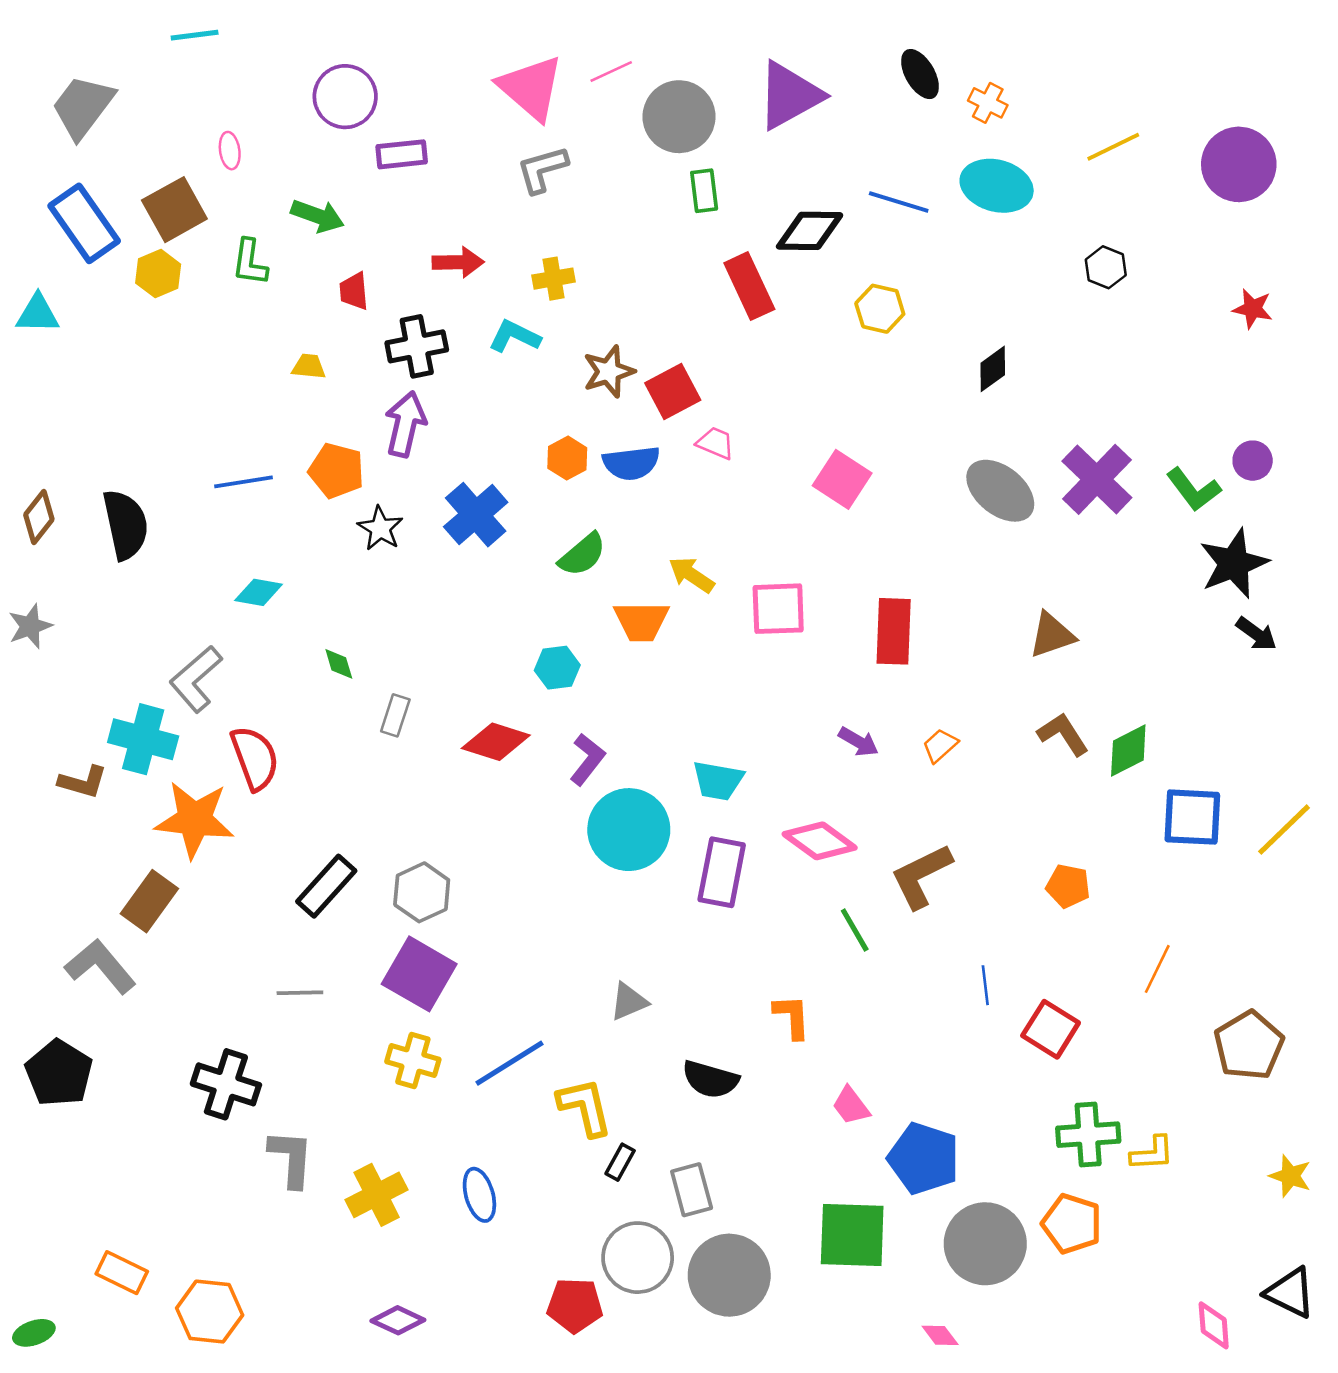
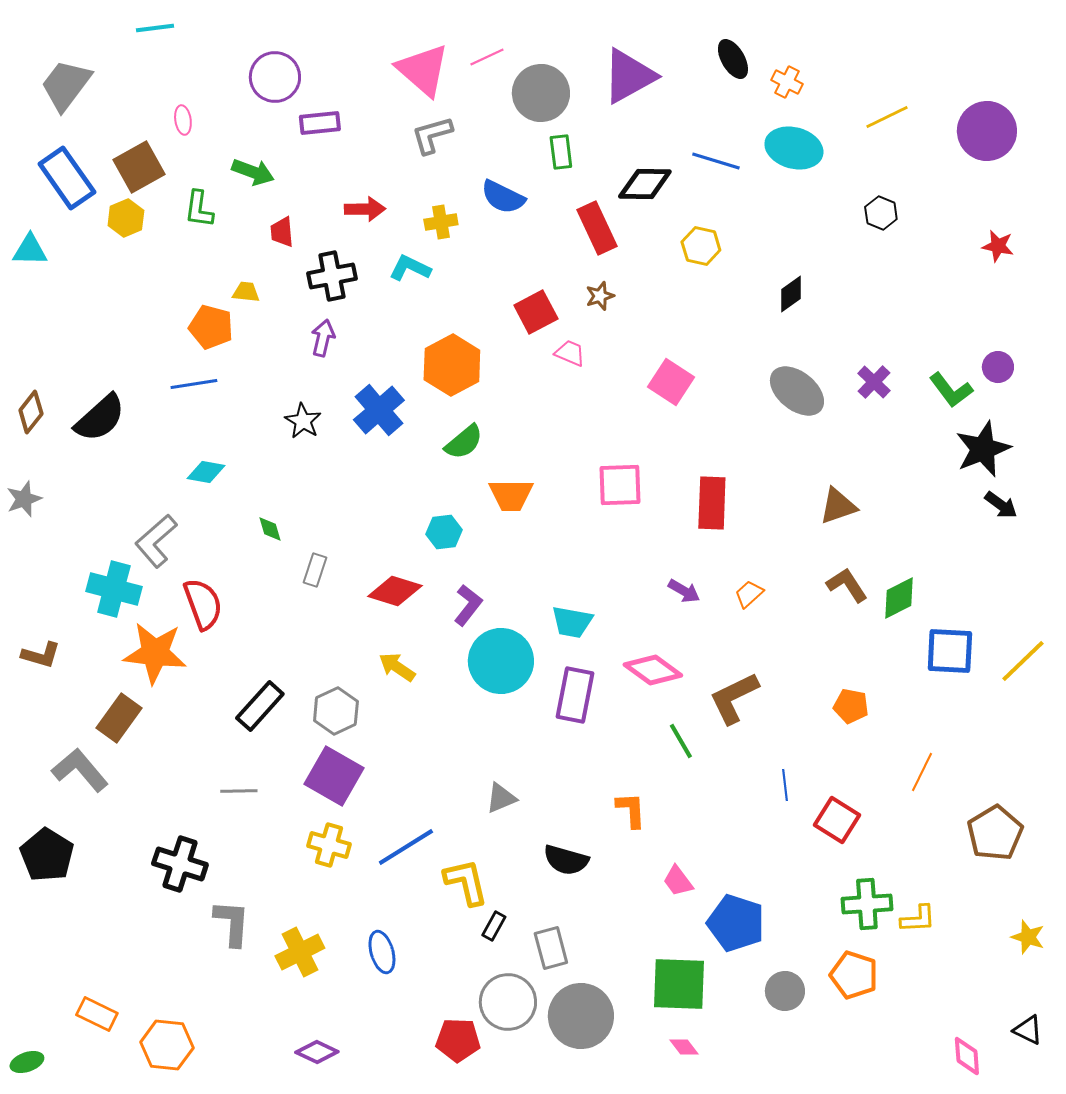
brown star: (609, 371) -> (600, 296), moved, size x0.7
purple arrow: (405, 424) -> (323, 338), size x0.7
orange hexagon: (567, 458) -> (452, 365), size x1.8
blue semicircle: (631, 463) -> (503, 197), moved, turned 33
orange pentagon: (336, 471) -> (211, 327), moved
purple cross: (1097, 479) -> (874, 382), size x0.6
black semicircle: (126, 525) -> (100, 418), turned 60
yellow arrow: (692, 575) -> (397, 667), moved
brown L-shape: (83, 782) -> (41, 655), moved
gray circle: (985, 1244) -> (785, 991), size x0.6
black triangle: (1290, 1293) -> (1028, 1030), size x0.7
pink diamond: (940, 1335) -> (684, 1047), moved

